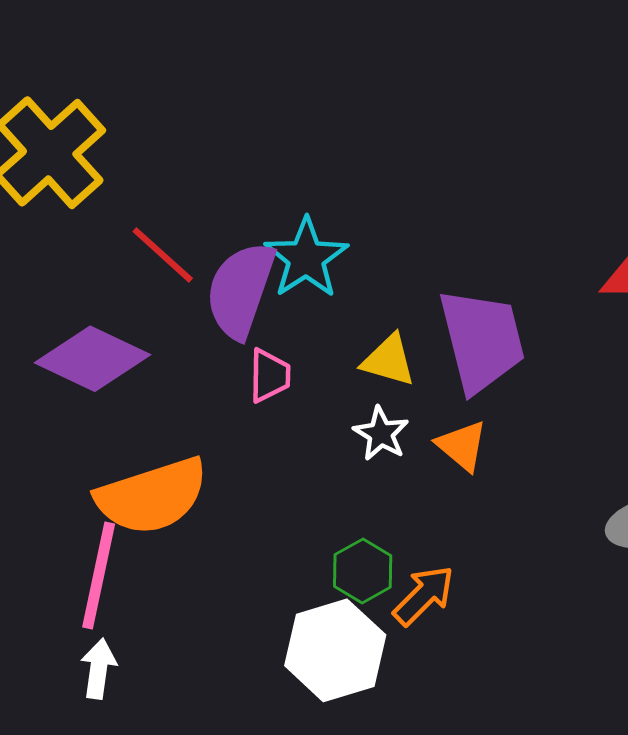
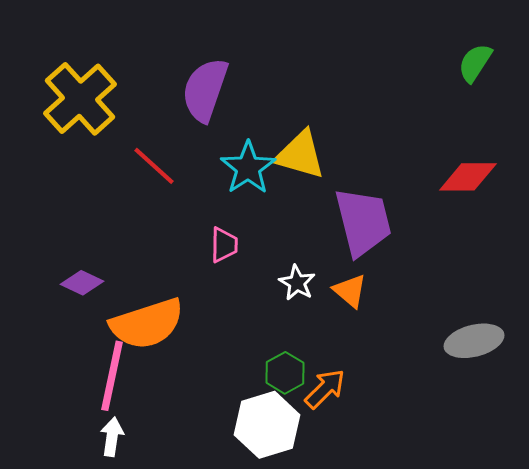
purple semicircle: (241, 290) -> (205, 90), moved
purple diamond: (92, 359) -> (82, 283), moved, size x0.6
yellow triangle: (389, 360) -> (300, 155), moved, size x1.4

